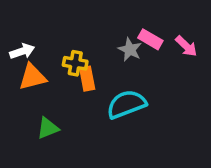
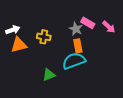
orange rectangle: (87, 79) -> (78, 46), moved
green triangle: (48, 128) -> (49, 75), moved

